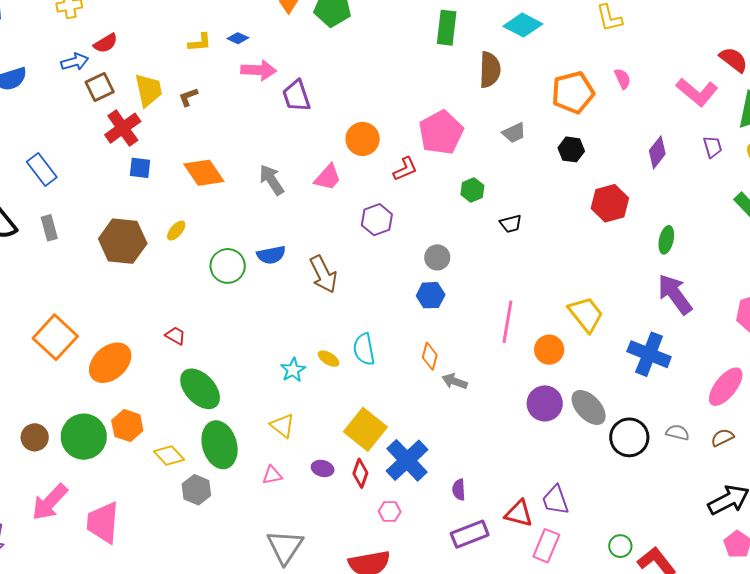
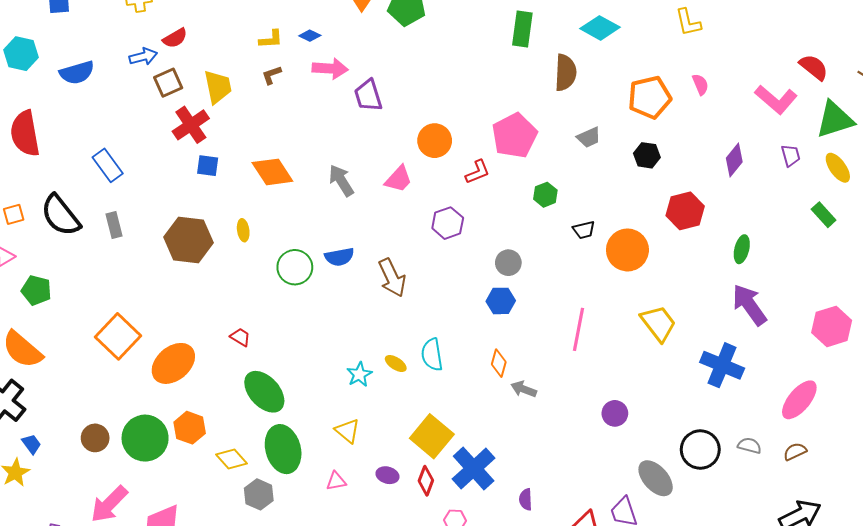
brown L-shape: (188, 97) -> (272, 75), moved
yellow ellipse: (176, 231) -> (243, 230), turned -50
orange circle: (549, 350) -> (627, 250), moved, size x1.4
purple circle: (545, 403) -> (615, 413), size x0.7
gray ellipse: (589, 407) -> (656, 478), moved

